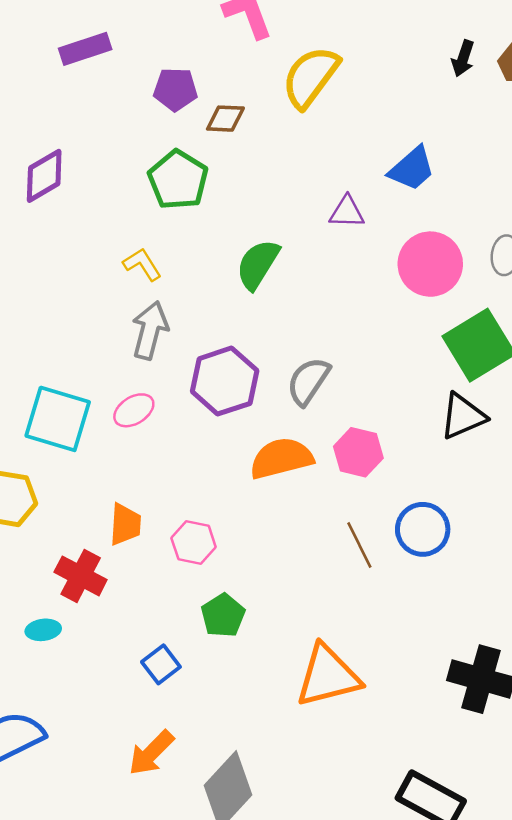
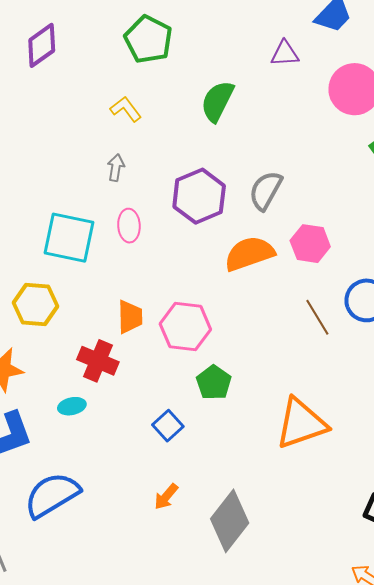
gray arrow: (150, 330) -> (116, 168), moved, size x0.6
pink ellipse: (134, 410) -> (129, 226), turned -56
pink hexagon: (194, 542) -> (185, 327), size x1.4
orange arrow: (151, 753) -> (166, 497), size x0.7

